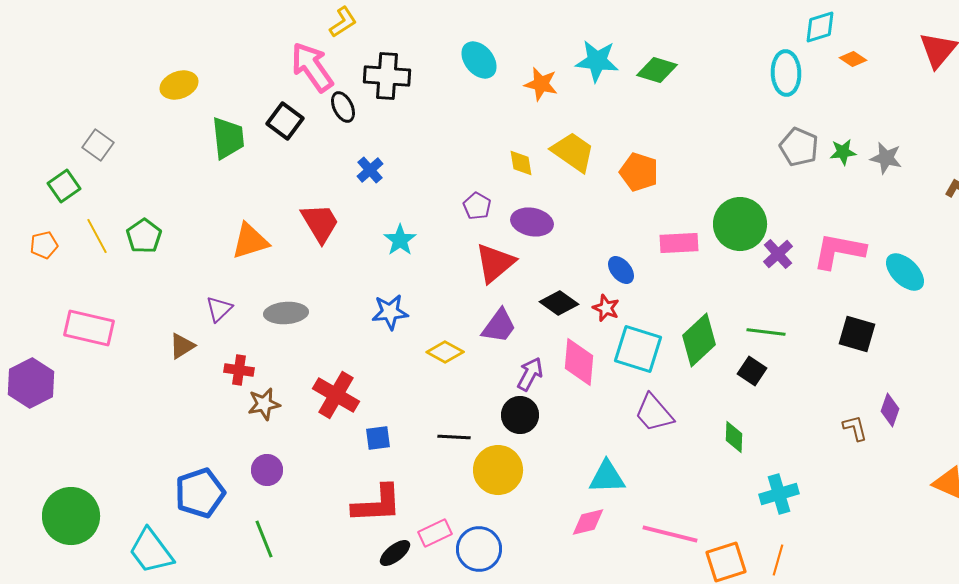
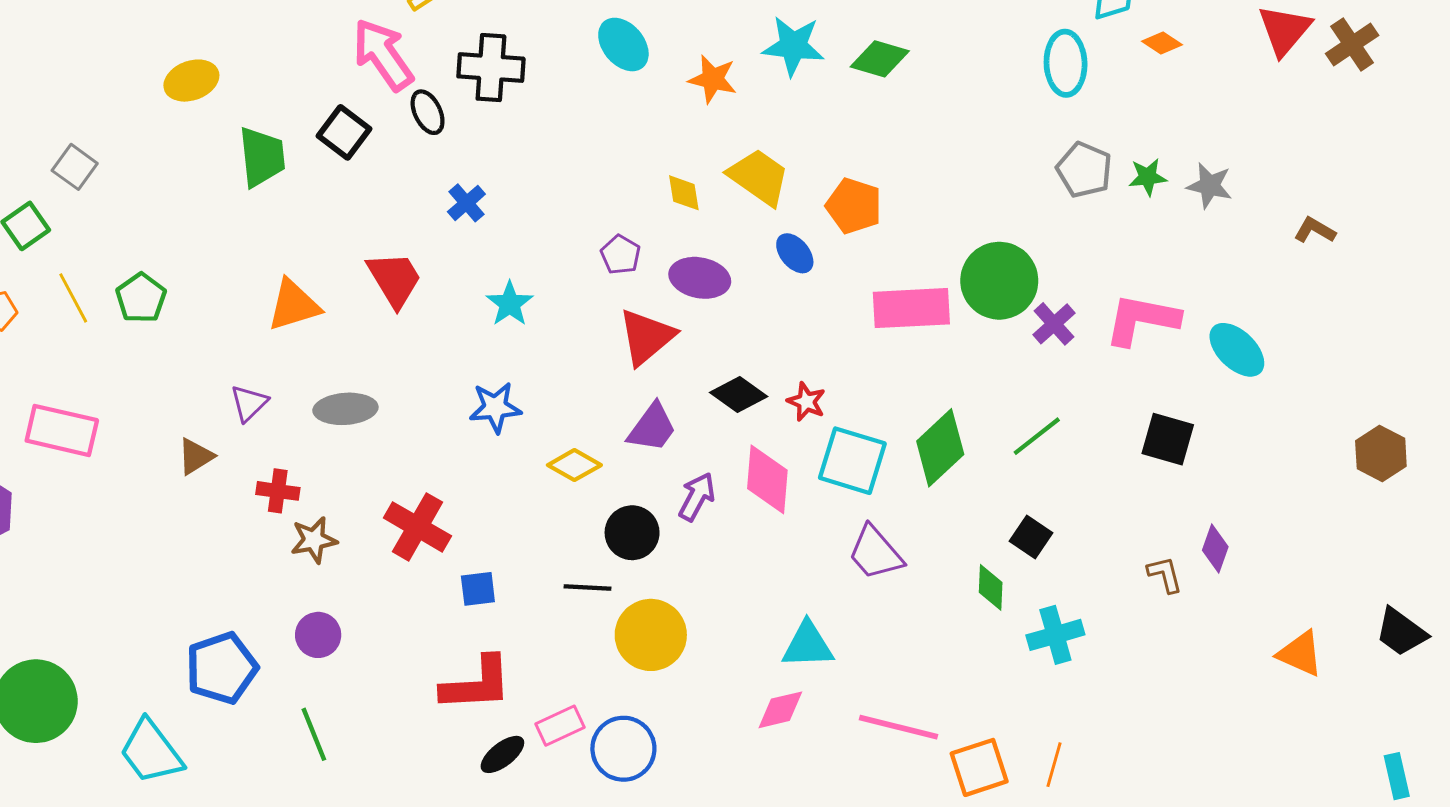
pink rectangle: (679, 243) -> (911, 308), size x1.4
blue ellipse: (621, 270) -> (795, 253), moved
green line: (766, 332) -> (1037, 436), turned -45
black square: (752, 371) -> (1031, 537), moved
black circle: (520, 415) -> (632, 533), moved
cyan cross: (779, 494) -> (1055, 635), moved

